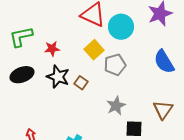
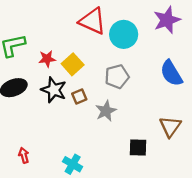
yellow square: (94, 50) -> (73, 64), moved
brown square: (81, 83) -> (79, 97), turned 32
gray star: (116, 106) -> (106, 111), moved

